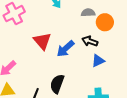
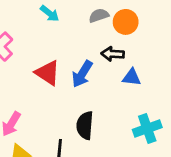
blue triangle: (98, 61) -> (132, 77), turned 48

